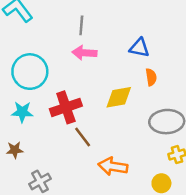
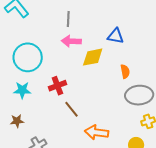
orange semicircle: (151, 77) -> (125, 71), moved
yellow diamond: (119, 97) -> (93, 57), moved
red cross: (66, 107) -> (57, 86), size x0.7

